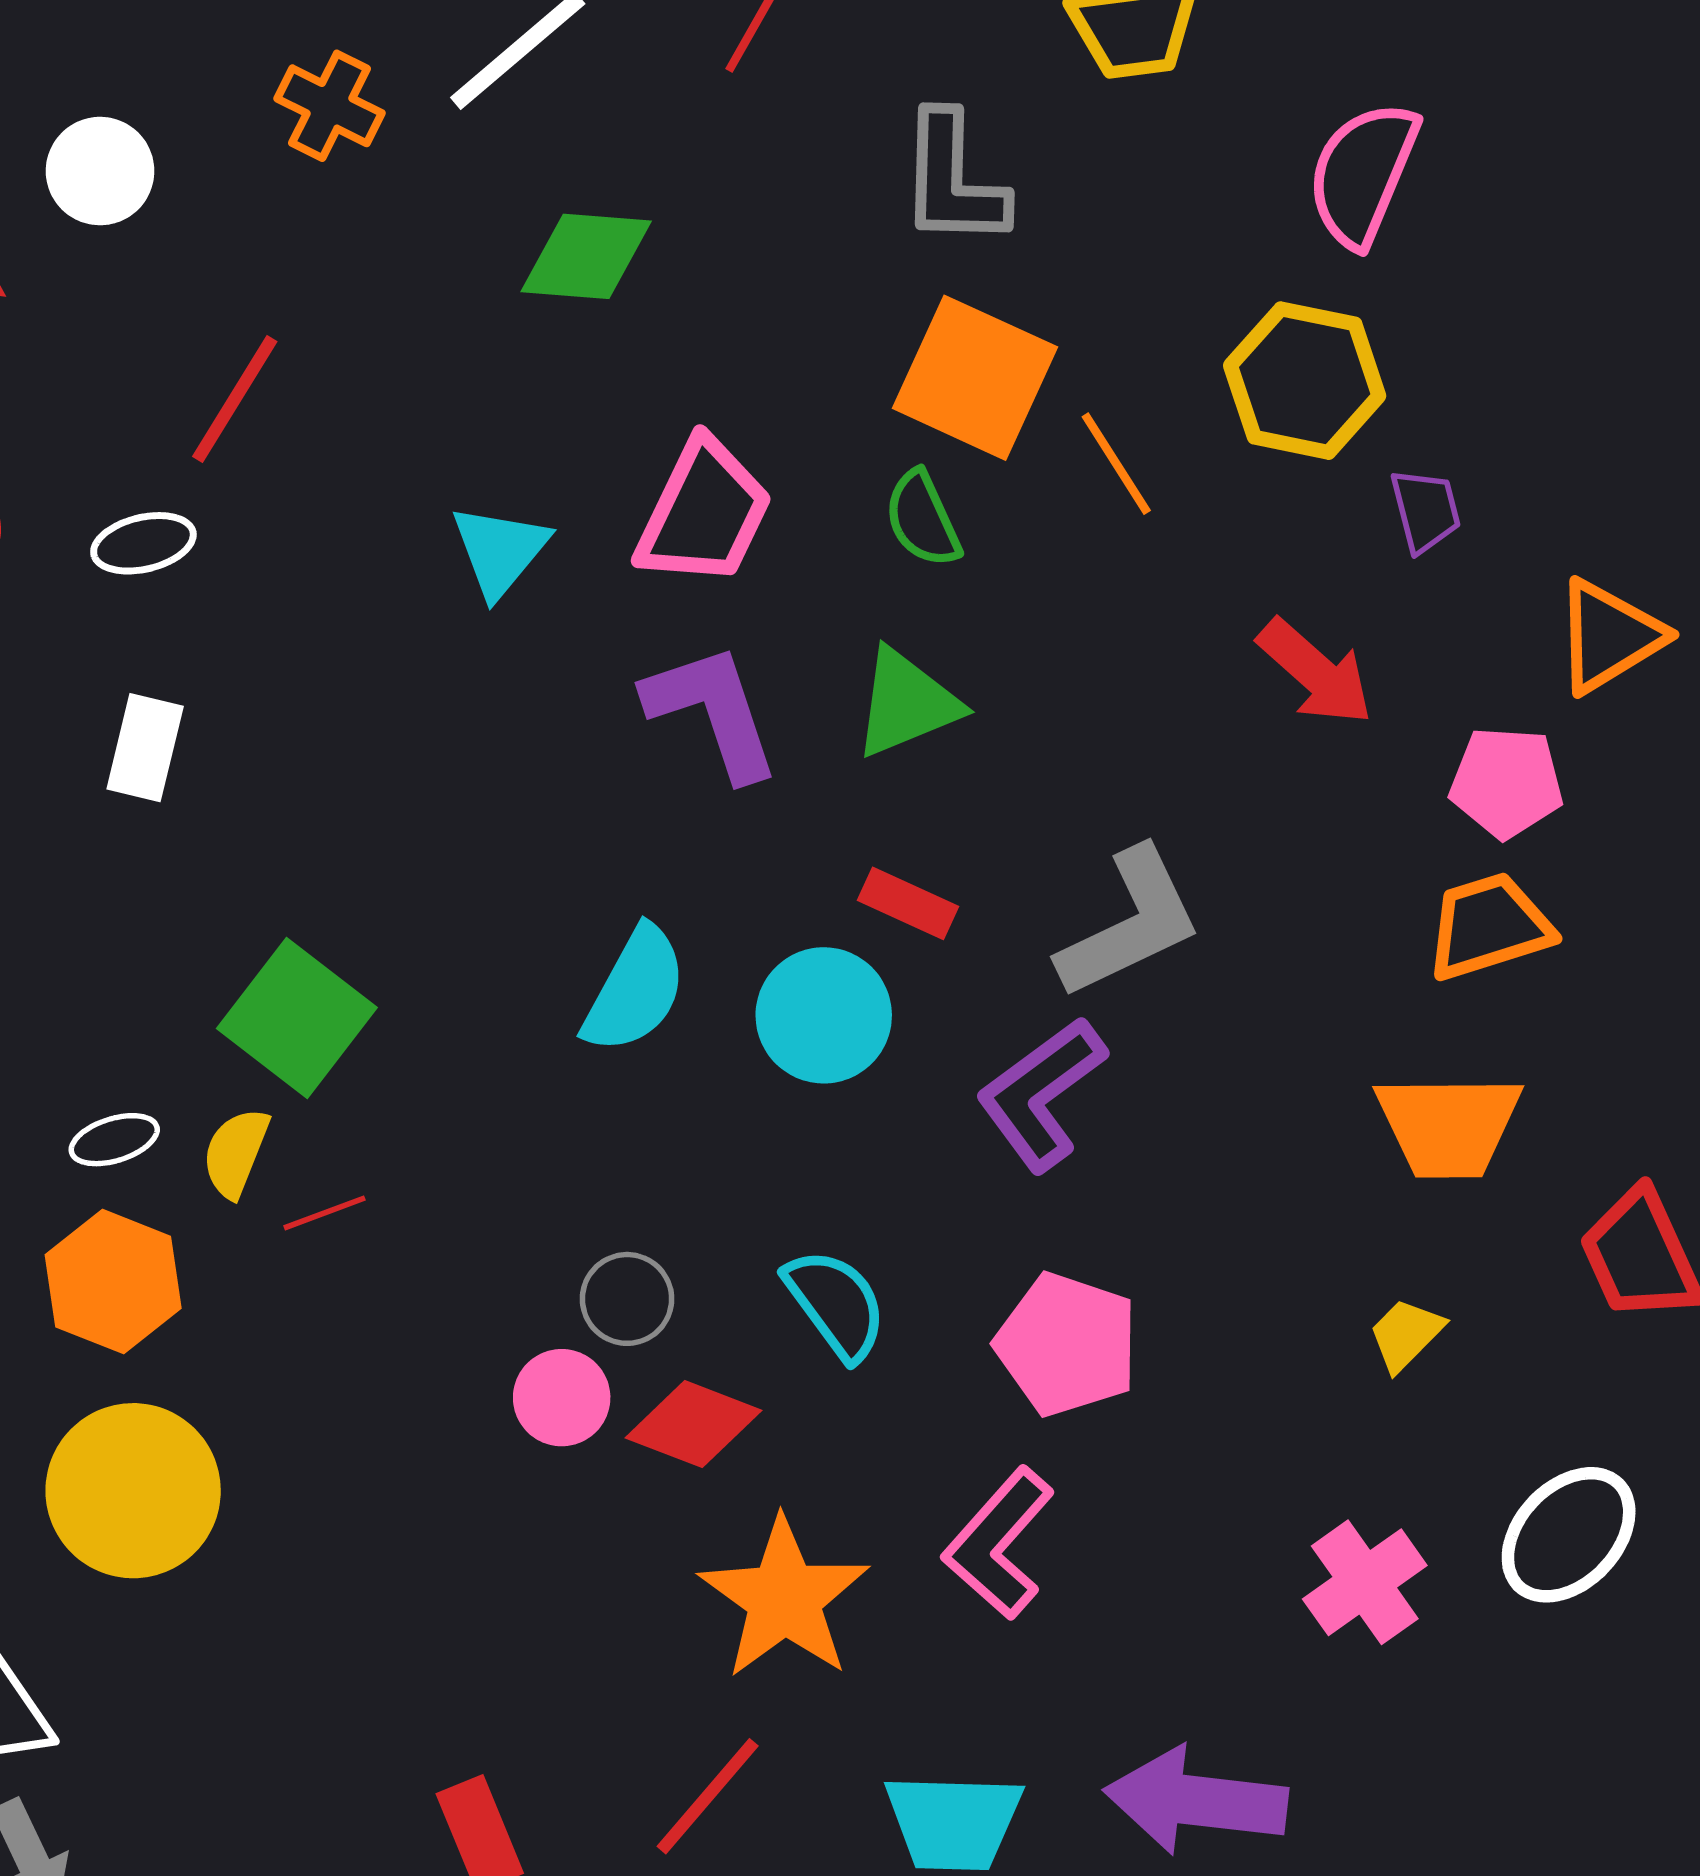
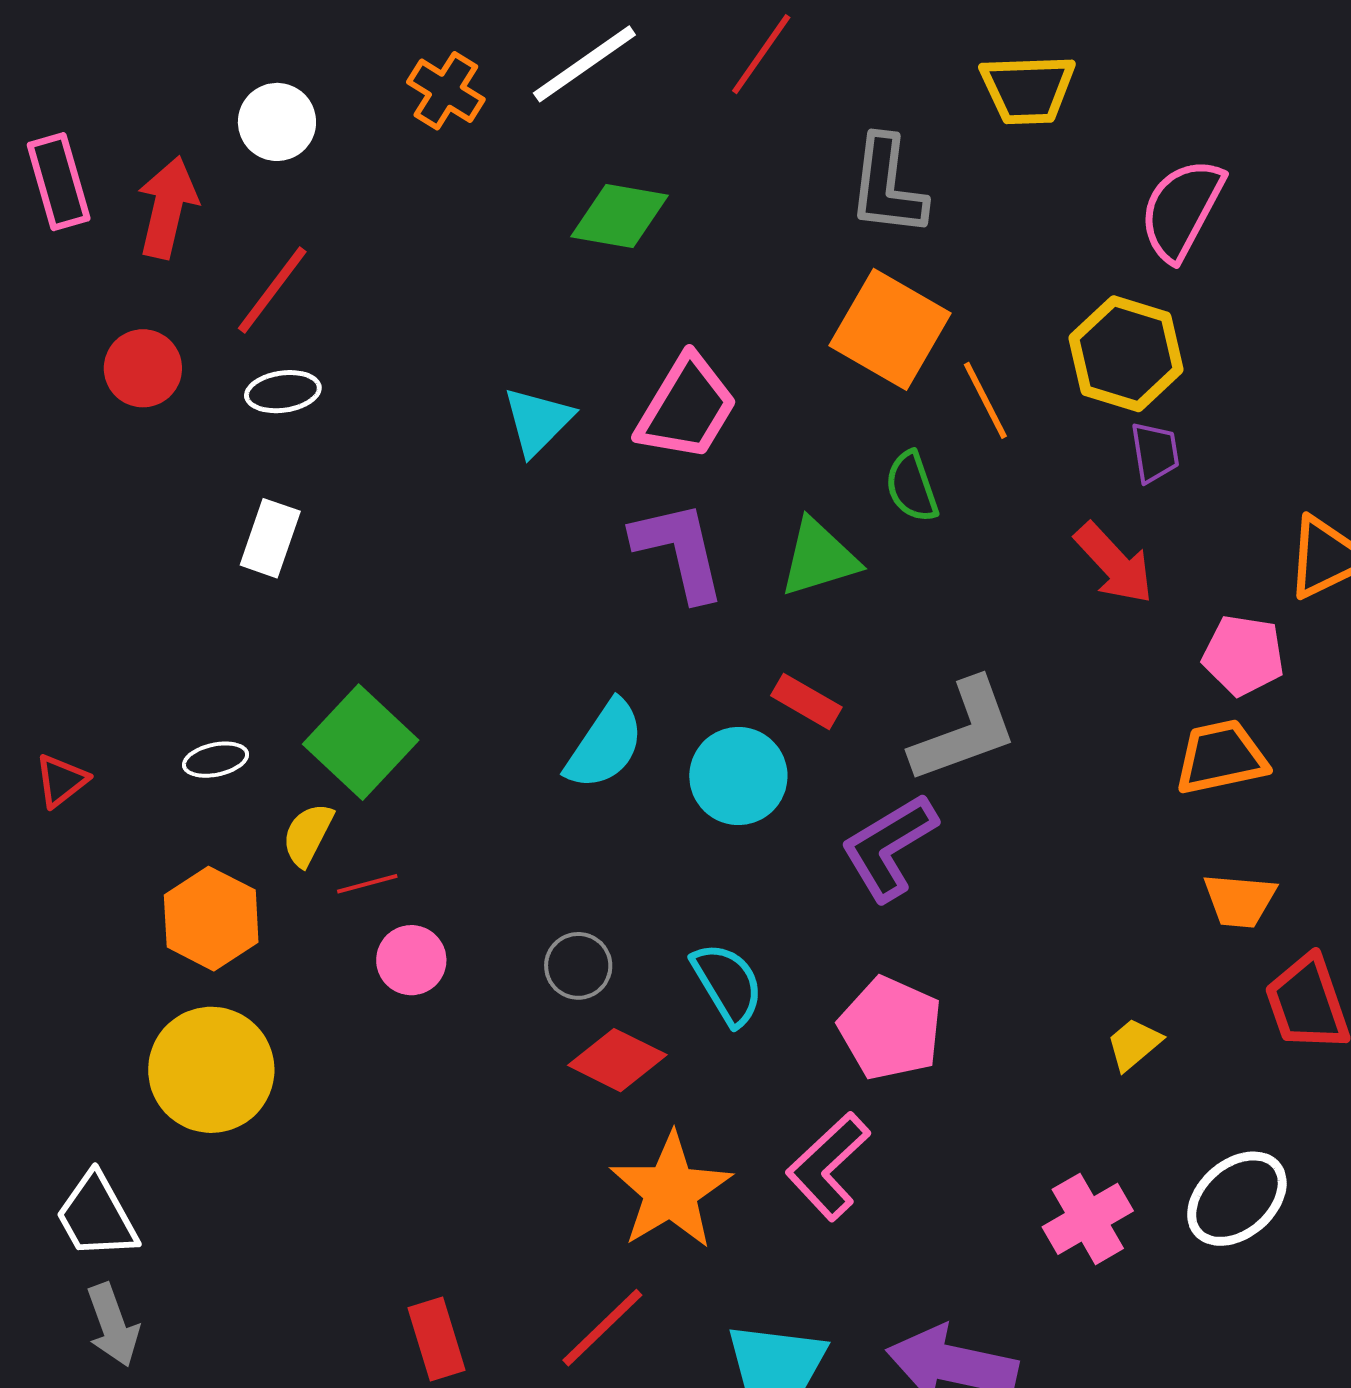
red line: (235, 399) -> (272, 290), moved
purple trapezoid: (1426, 510) -> (1155, 452), moved
green semicircle: (923, 519) -> (912, 487), moved
orange trapezoid: (1449, 1125) -> (1240, 900), moved, size x0.7
white ellipse: (114, 1140) -> (216, 760), moved
pink circle: (562, 1398) -> (411, 960), moved

